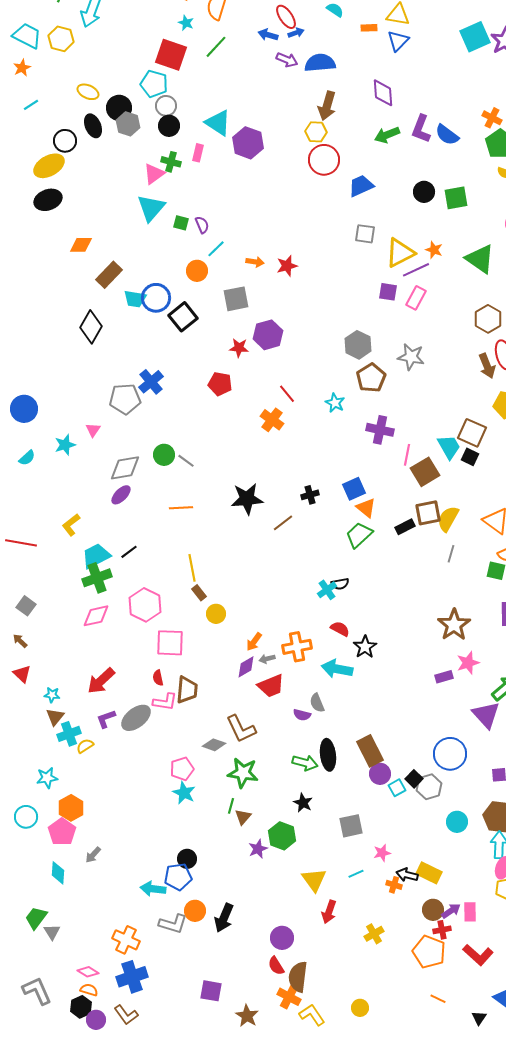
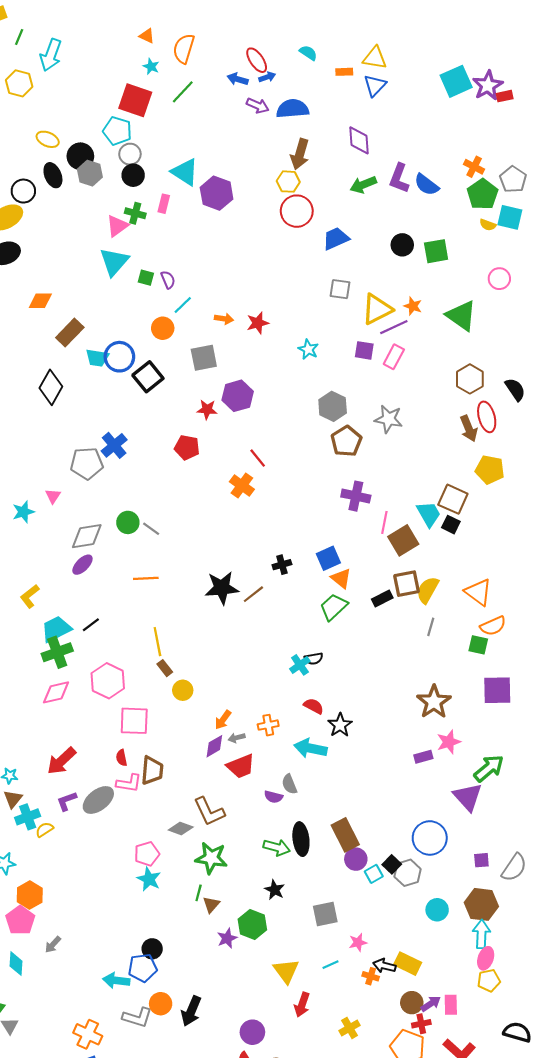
cyan star: (335, 403) -> (308, 349), moved
black star: (247, 499) -> (222, 588), moved
orange cross: (297, 647) -> (268, 725), size x0.7

